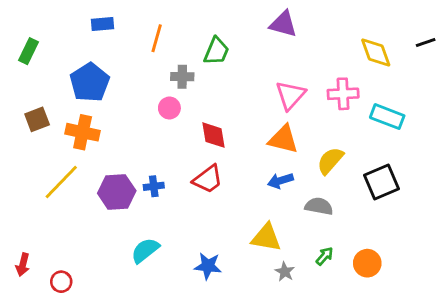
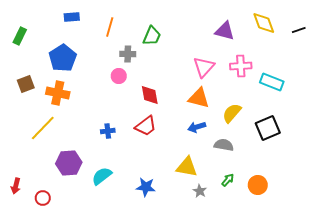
purple triangle: (283, 24) -> (225, 31), moved
yellow diamond: (376, 52) -> (264, 23), moved
purple hexagon: (117, 192) -> (69, 163), moved

